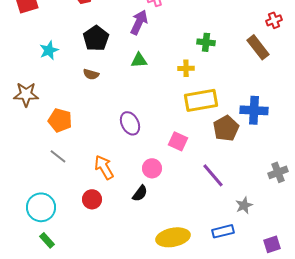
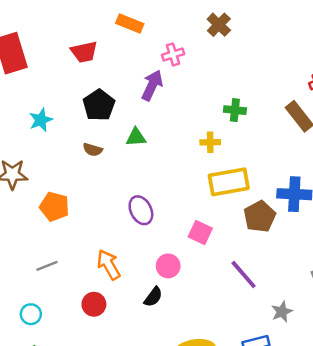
green triangle: (139, 60) -> (136, 137), moved
gray line: (58, 156) -> (47, 266), moved, turned -60
cyan circle: (41, 207) -> (31, 314), size x0.6

